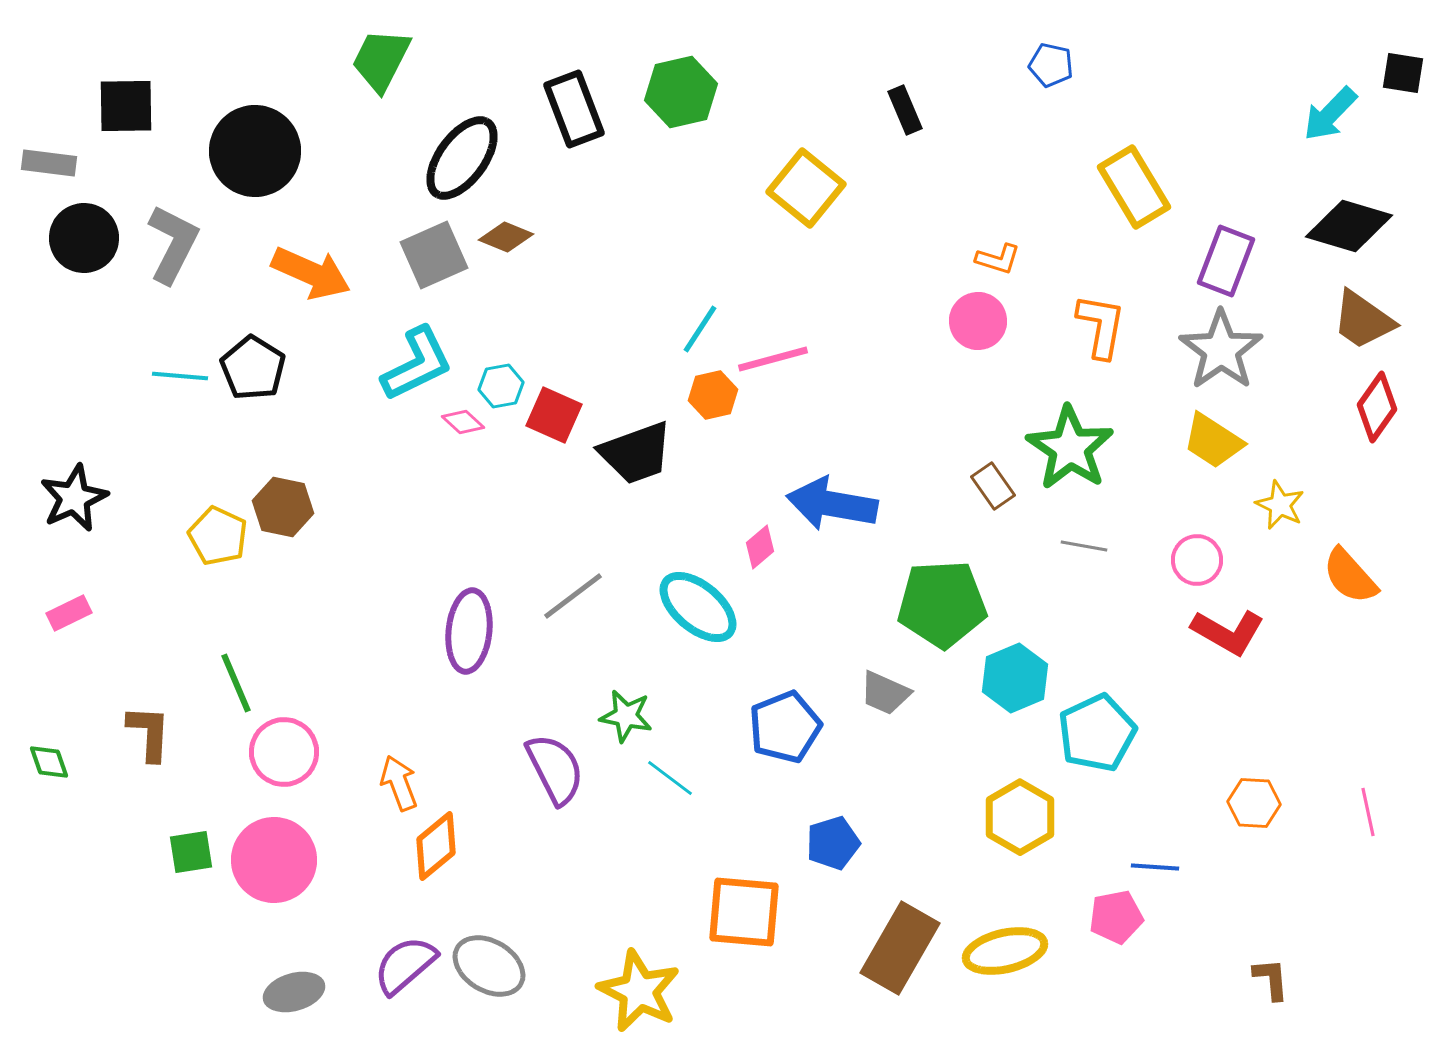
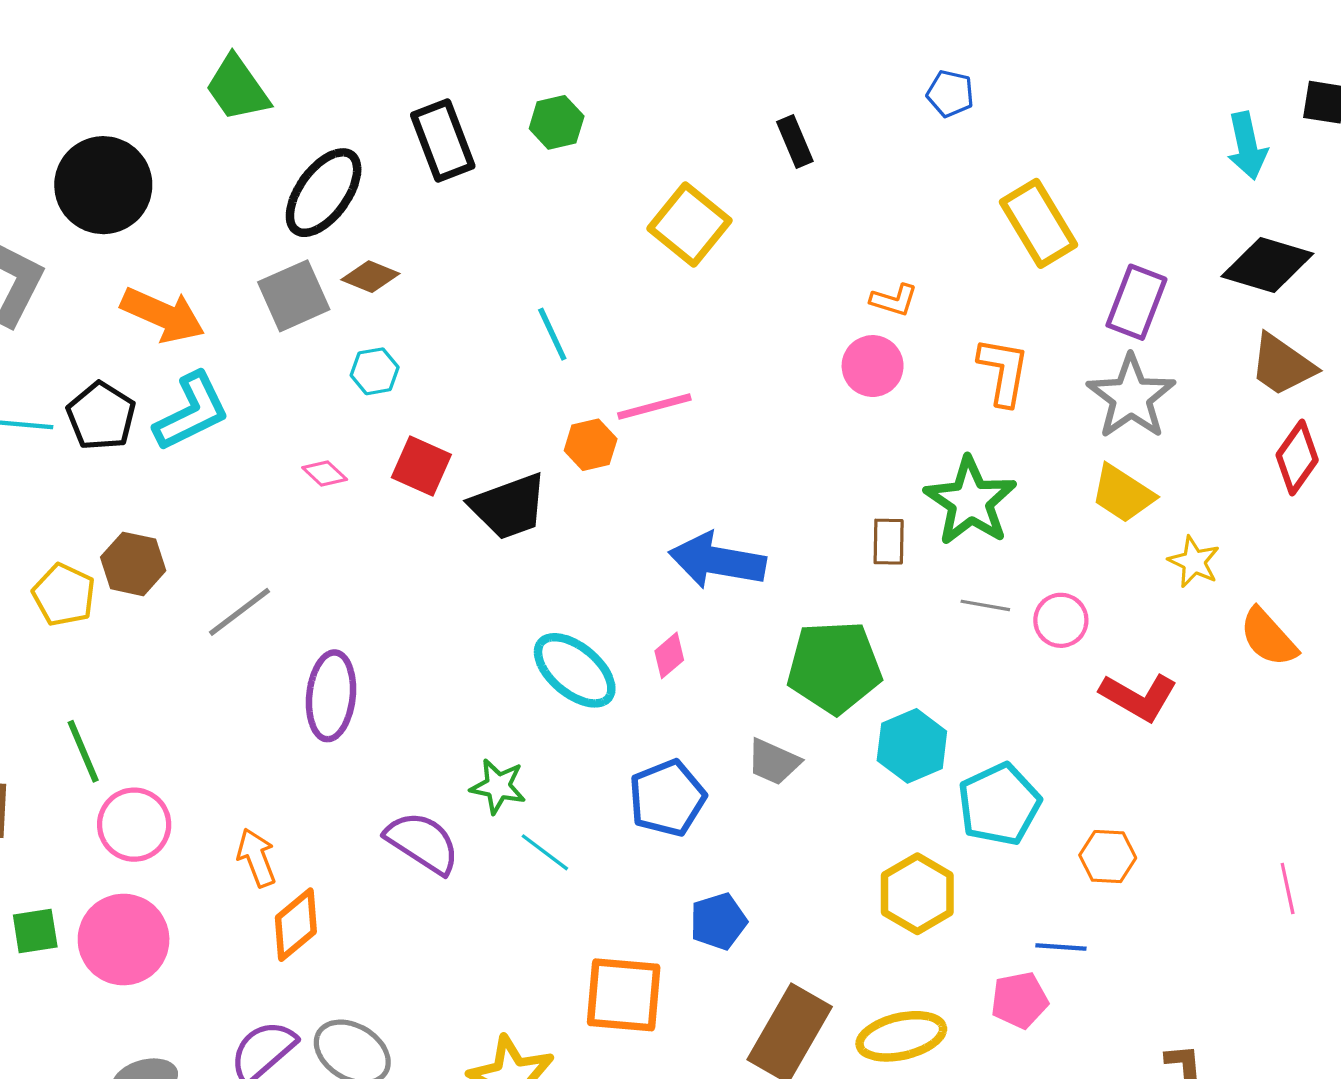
green trapezoid: (381, 60) -> (237, 88), turned -62
green hexagon: (681, 92) -> (557, 122), size x0.7
cyan arrow: (1330, 114) -> (1247, 146), turned -56
cyan line: (700, 329) -> (552, 334), moved, turned -58
cyan L-shape: (417, 364) -> (192, 412), moved
cyan hexagon: (501, 386) -> (375, 371), moved
brown rectangle: (993, 486) -> (889, 542), turned 36
pink diamond: (760, 547) -> (669, 655), moved
pink circle: (1197, 560) -> (1061, 620), moved
gray line: (573, 596) -> (239, 612), moved
purple semicircle: (555, 769) -> (422, 843), turned -30
orange hexagon: (1254, 803) -> (1108, 857), moved

